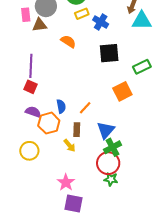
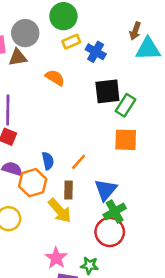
green rectangle: (142, 67) -> (125, 105), moved, turned -30
orange square: (122, 91) -> (126, 140), turned 30
yellow arrow: (69, 145) -> (60, 211), size x1.5
green star: (111, 179) -> (89, 265), moved

